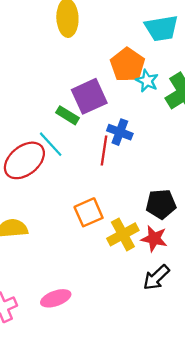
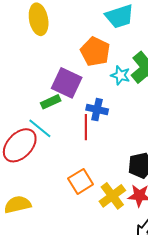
cyan star: (147, 81) -> (120, 75), moved
purple square: (89, 96) -> (67, 83), turned -32
green rectangle: (67, 115) -> (51, 102), turned -48

